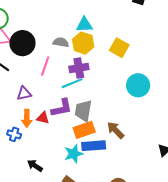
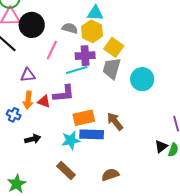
yellow square: (119, 48) -> (114, 47), moved
gray trapezoid: (83, 111) -> (112, 68), moved
black arrow: (35, 166) -> (33, 139), moved, turned 126

